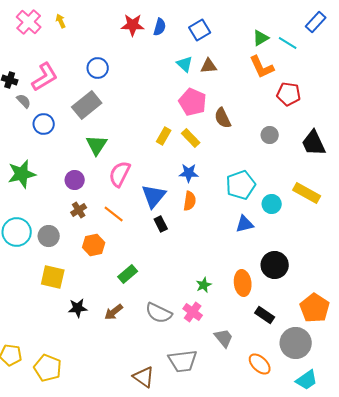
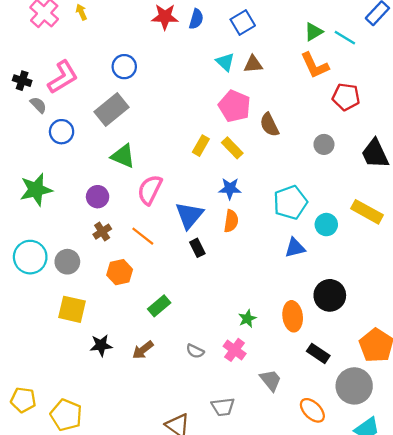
green triangle: (97, 145) -> (123, 156), turned -40
gray semicircle: (159, 313) -> (195, 351), size x0.6
gray trapezoid: (183, 361) -> (223, 407), size x0.7

